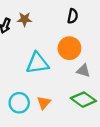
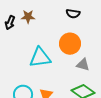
black semicircle: (73, 16) -> (73, 14), turned 88

